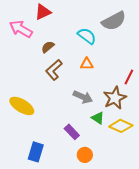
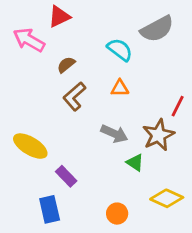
yellow diamond: (121, 126) -> (167, 198), moved
purple rectangle: (72, 132) -> (66, 176), moved
blue rectangle: (36, 152) -> (50, 209), turned -30

